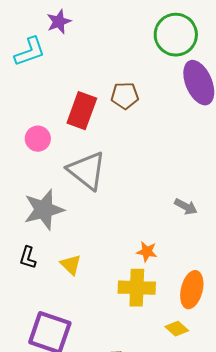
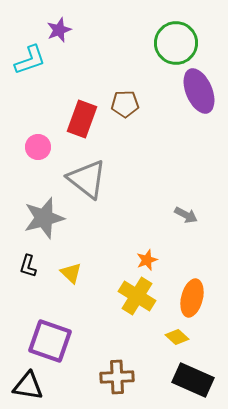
orange star: (147, 252) -> (147, 260), turned -30
yellow cross: (137, 288) -> (137, 296), turned 30

